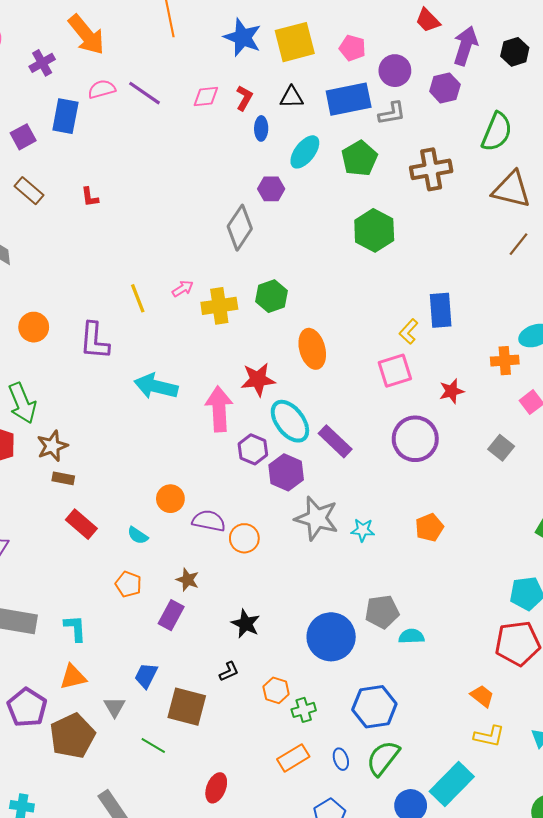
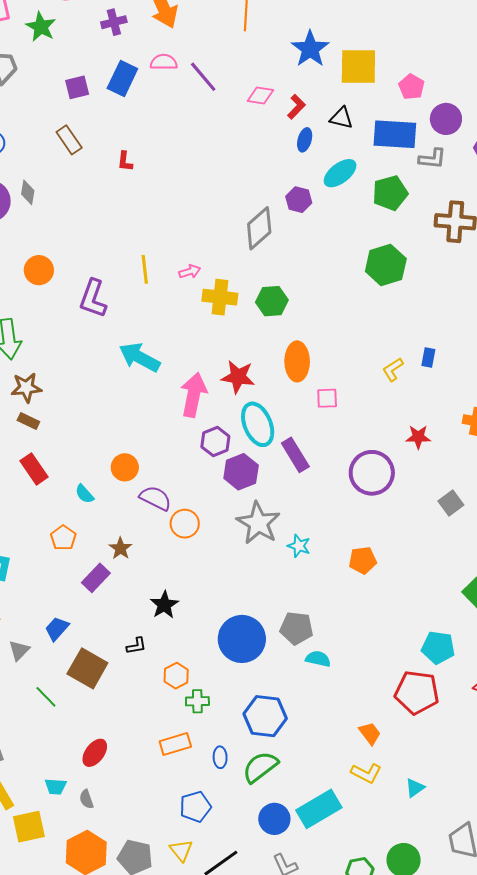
blue rectangle: (441, 310) -> (428, 358), size x0.6
pink square: (395, 371) -> (327, 398), moved, size x0.7

